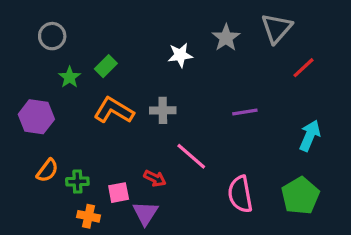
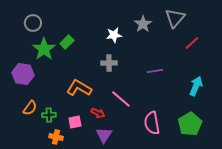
green star: (70, 77) -> (44, 49), size x1.6
orange L-shape: (114, 110) -> (79, 88), moved
gray cross: (163, 110) -> (109, 63), moved
purple triangle: (145, 213) -> (104, 135), moved

